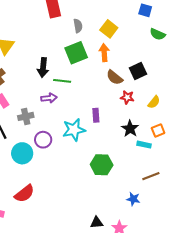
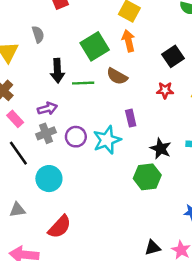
gray semicircle: (78, 26) -> (38, 34), moved
brown semicircle: (115, 77) -> (117, 76), moved
purple arrow: (49, 98) -> (47, 109), moved
black star: (130, 129) -> (161, 149), moved
purple circle: (43, 140) -> (76, 137), moved

